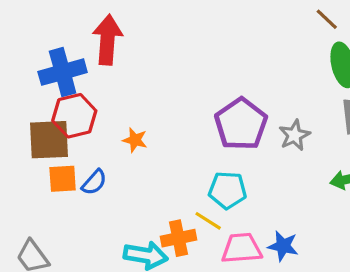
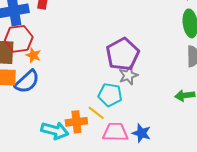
gray star: (294, 135) -> (128, 75), moved
orange star: (135, 140) -> (33, 55), moved
blue semicircle: (94, 182) -> (27, 82), size x1.5

